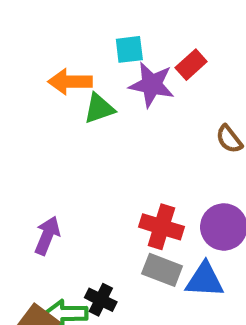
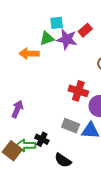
orange arrow: (70, 82) -> (29, 54), moved
green triangle: (99, 109) -> (47, 38), moved
red cross: (161, 227) -> (78, 91), moved

